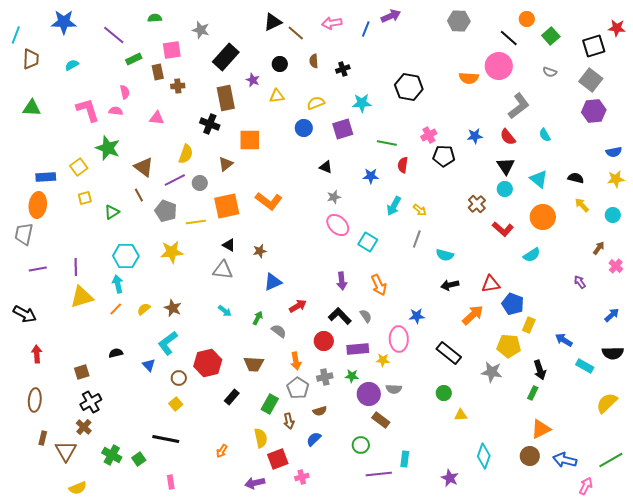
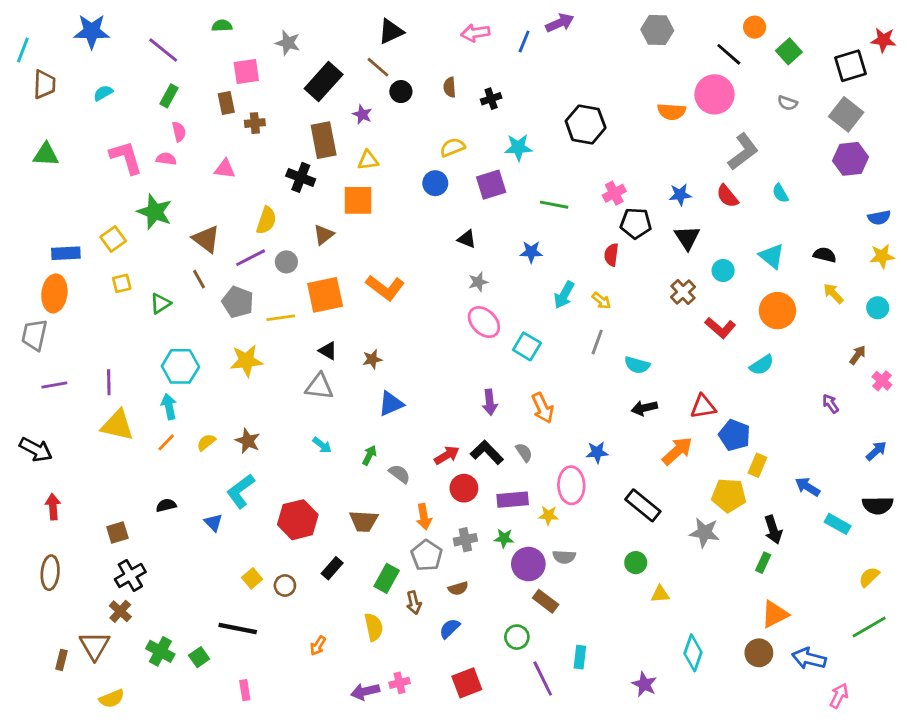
brown line: (296, 33) -> (378, 67), moved
green rectangle: (134, 59) -> (169, 96), moved, turned -35
yellow triangle: (277, 96) -> (368, 160), moved
red semicircle: (403, 165) -> (611, 255), moved
black triangle: (506, 166) -> (687, 238), moved
yellow triangle: (82, 297) -> (117, 425), turned 30
red arrow: (298, 306) -> (447, 455), moved
brown circle: (179, 378) -> (285, 586), moved
yellow semicircle: (607, 403) -> (869, 577), size x0.7
brown rectangle: (43, 438) -> (62, 660), moved
red square: (278, 459) -> (467, 683), moved
green line: (611, 460) -> (869, 627), moved
purple line: (379, 474) -> (543, 679), turned 70
pink cross: (302, 477) -> (399, 683), moved

